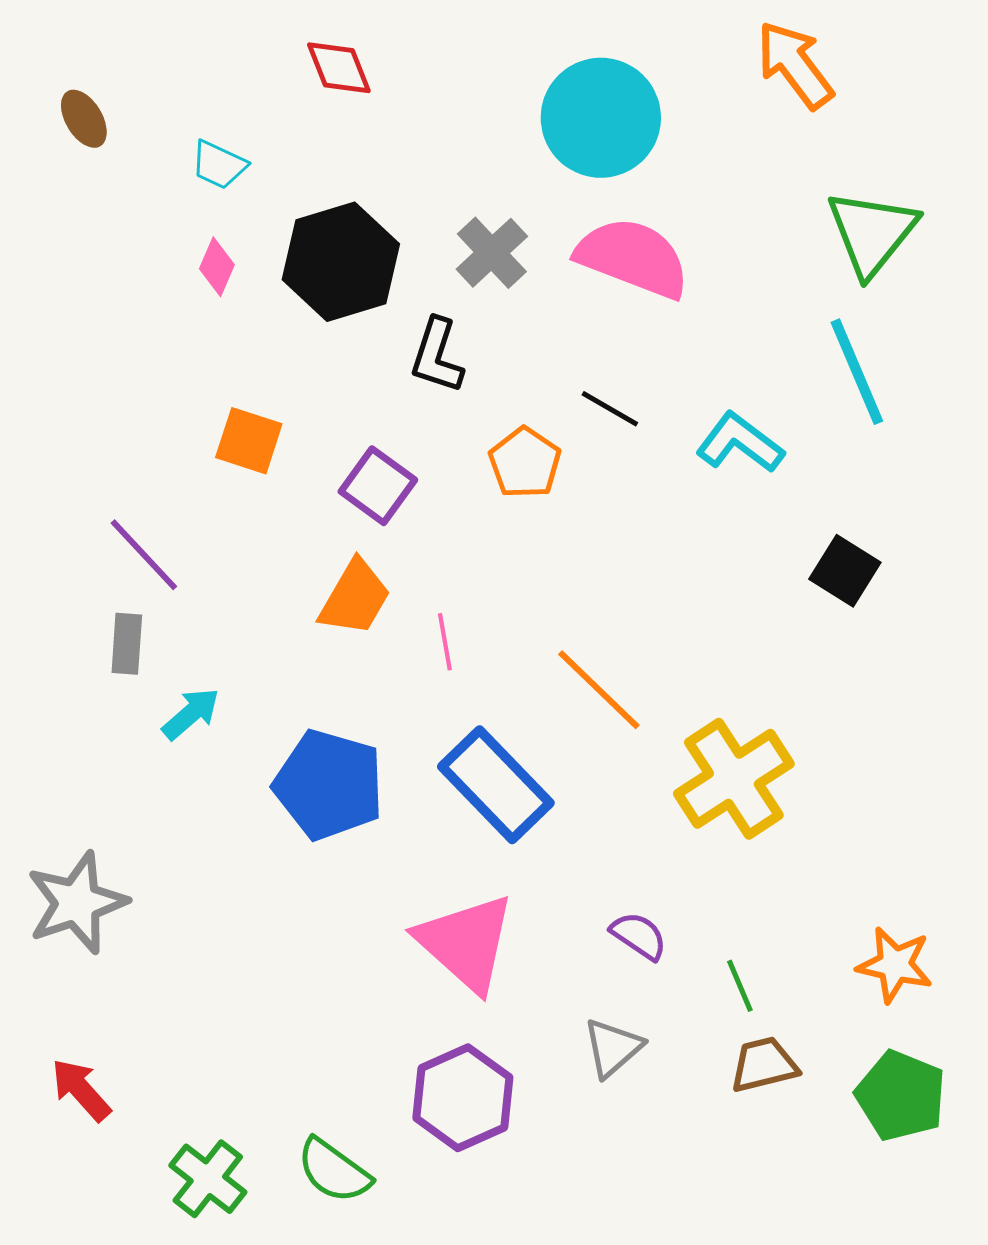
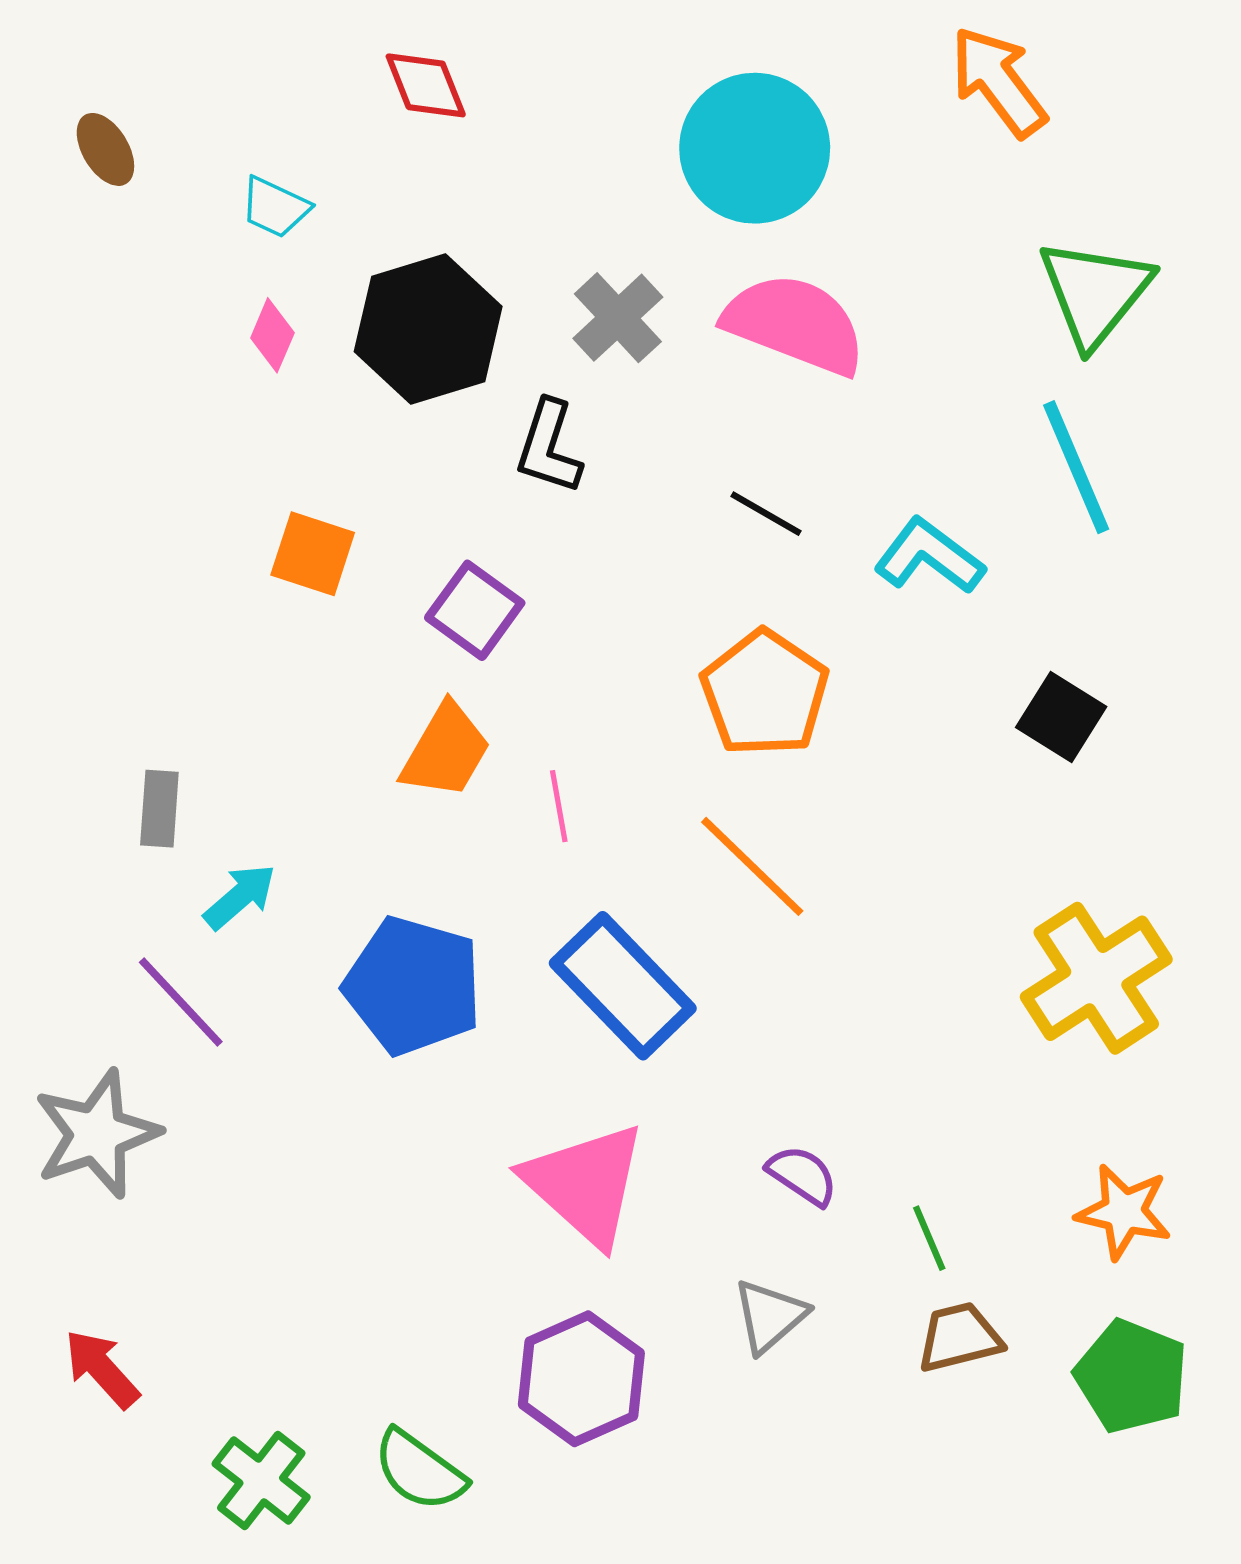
orange pentagon: (525, 463) -> (765, 693), moved, size x1.4
purple line: (144, 555) -> (181, 1002), moved
yellow cross: (734, 779) -> (1096, 978), moved

